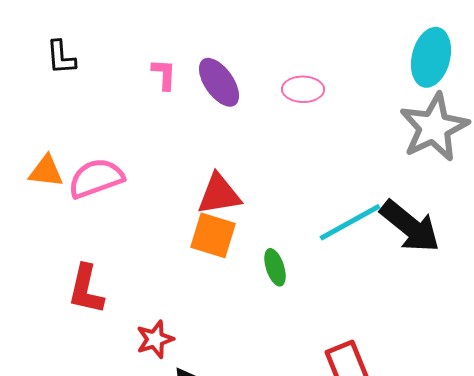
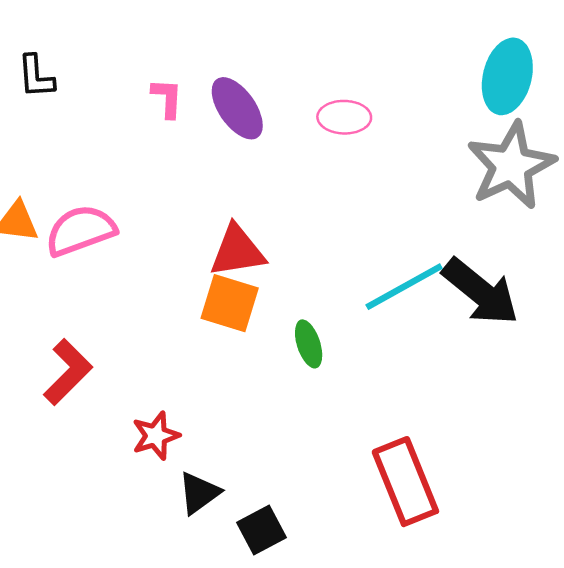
red L-shape: (86, 289) -> (68, 372), turned -148

